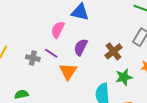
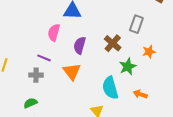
purple line: (51, 53) -> (44, 58), moved
gray cross: (33, 58) -> (36, 75), moved

